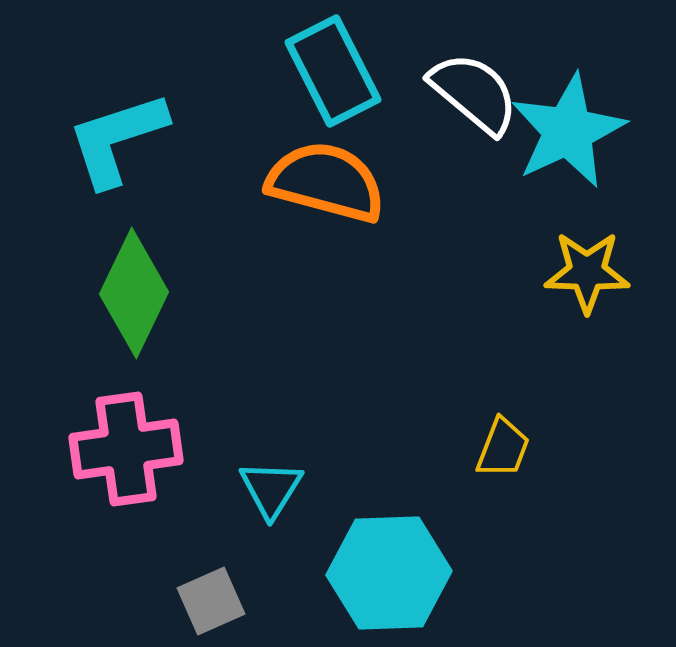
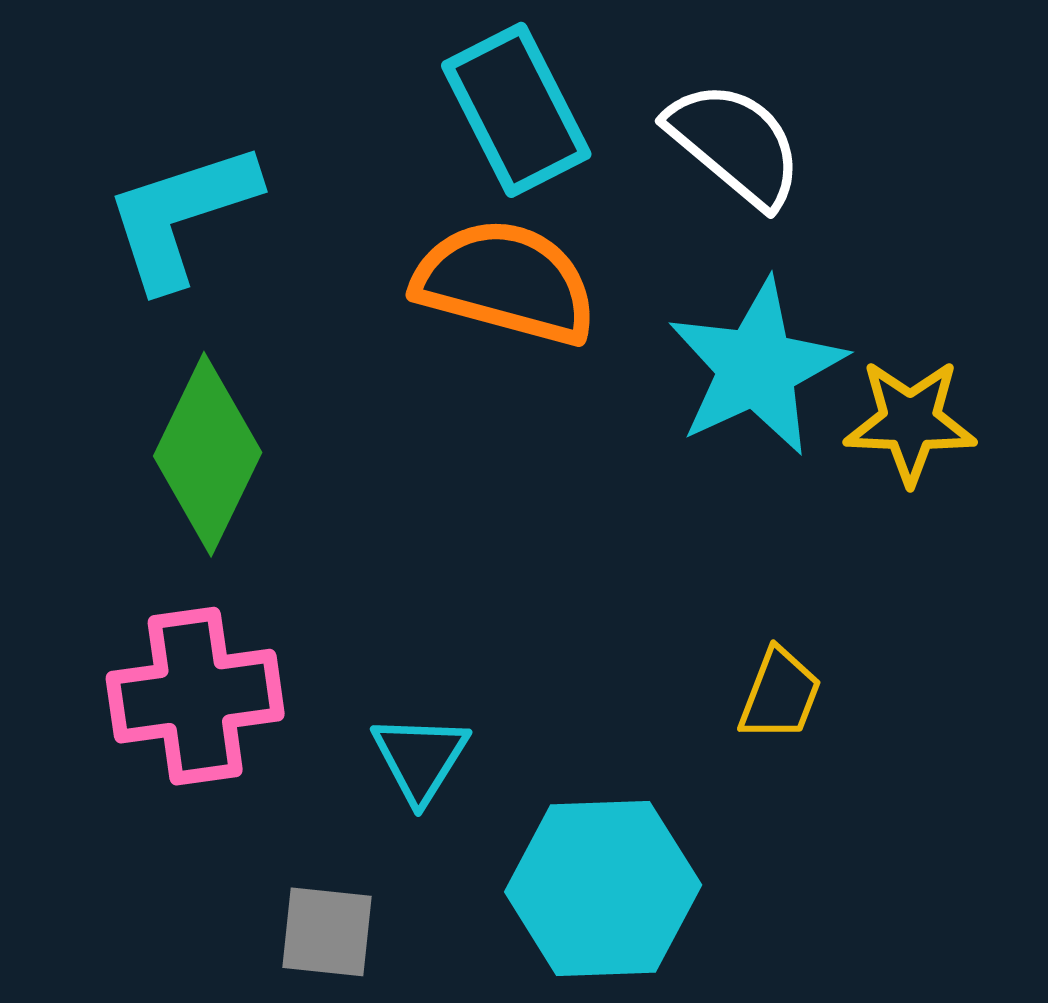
cyan star: (568, 131) -> (757, 367), moved
gray square: (211, 601) -> (327, 932), turned 30

